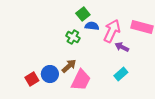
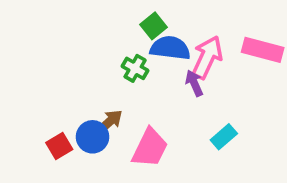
blue semicircle: (92, 26) -> (170, 48), size x1.5
purple arrow: (122, 47) -> (194, 83), moved, turned 40
brown arrow: (69, 66) -> (109, 122), moved

